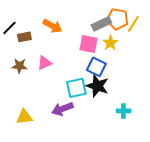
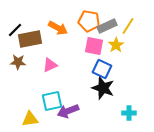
orange pentagon: (117, 19) -> (89, 21), moved
yellow line: (133, 24) -> (128, 26), moved
brown rectangle: (24, 37) -> (30, 39), size x1.6
brown star: (19, 66) -> (18, 62), moved
cyan square: (76, 88) -> (52, 101), moved

